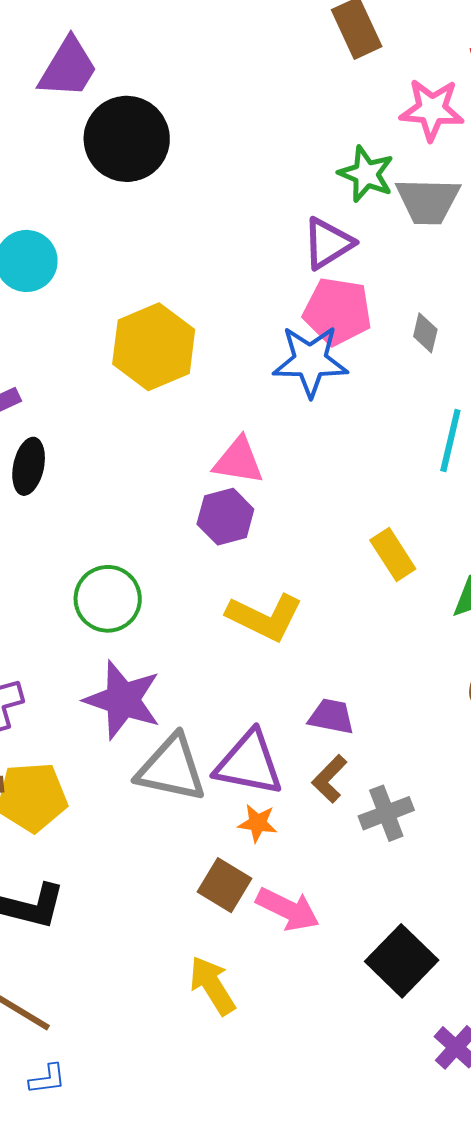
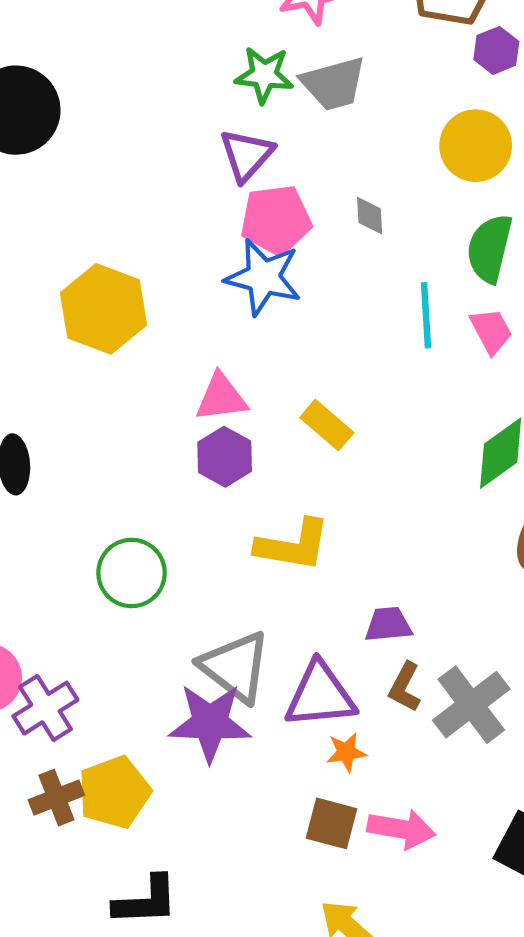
blue star: (310, 361) -> (263, 277), turned 30
yellow rectangle: (393, 555) -> (327, 425), moved
purple star: (123, 700) -> (210, 723), moved
gray triangle: (171, 768) -> (235, 667), moved, turned 42
gray cross: (386, 813) -> (471, 705), size x1.4

